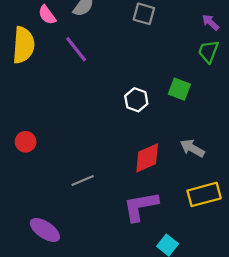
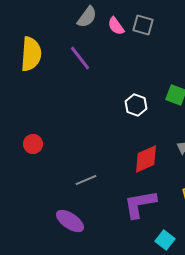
pink semicircle: (47, 15) -> (116, 26), moved
purple ellipse: (45, 230) -> (70, 221), moved

